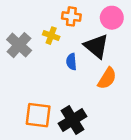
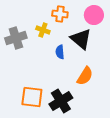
gray cross: (19, 45) -> (16, 38), turned 30
orange semicircle: (107, 78) -> (85, 76), moved

